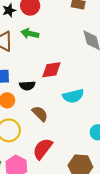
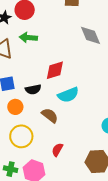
cyan semicircle: (73, 96) -> (68, 95), moved
red semicircle: (43, 149) -> (57, 150), size x0.6

